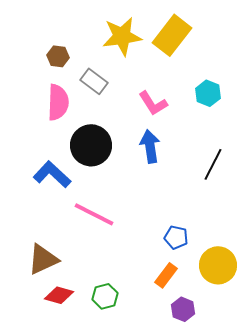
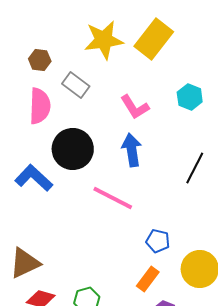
pink line: (94, 214) -> (113, 198), moved

